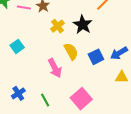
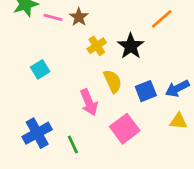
blue cross: (18, 93) -> (37, 133), size x1.5
pink square: (81, 99) -> (125, 129), moved

